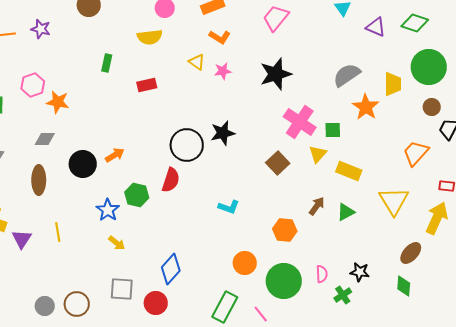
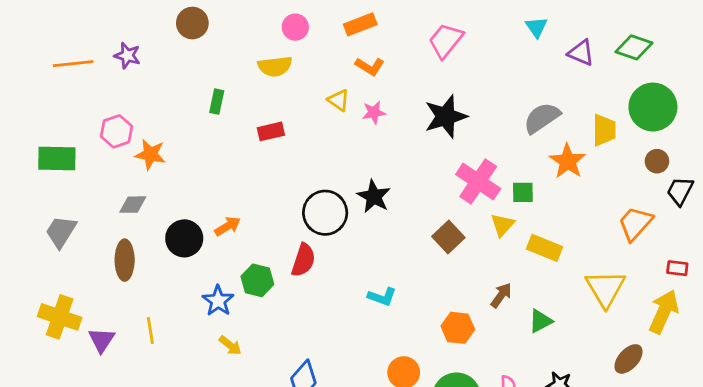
black star: (223, 133) -> (374, 196), turned -30
green triangle: (346, 212) -> (540, 321), moved

